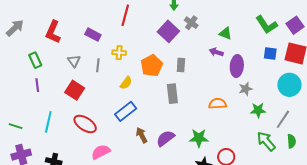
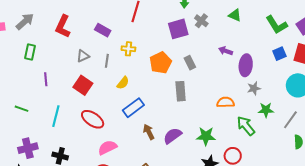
purple square: (168, 31) -> (178, 29), turned 30
green triangle: (225, 33) -> (235, 15), moved
blue square: (270, 53) -> (279, 54), turned -32
green rectangle: (35, 60) -> (30, 52), moved, turned 35
gray triangle: (74, 61) -> (83, 56), turned 40
gray rectangle: (181, 65) -> (190, 63), turned -32
yellow semicircle: (126, 83) -> (123, 83), moved
green line: (16, 126) -> (22, 109), moved
green arrow: (266, 141) -> (246, 126), moved

